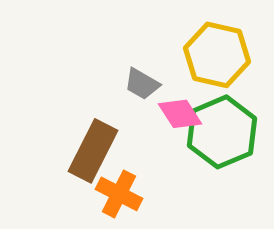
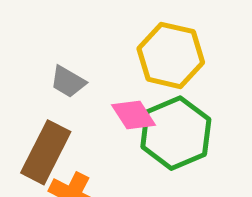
gray trapezoid: (142, 84) -> (68, 82), moved

